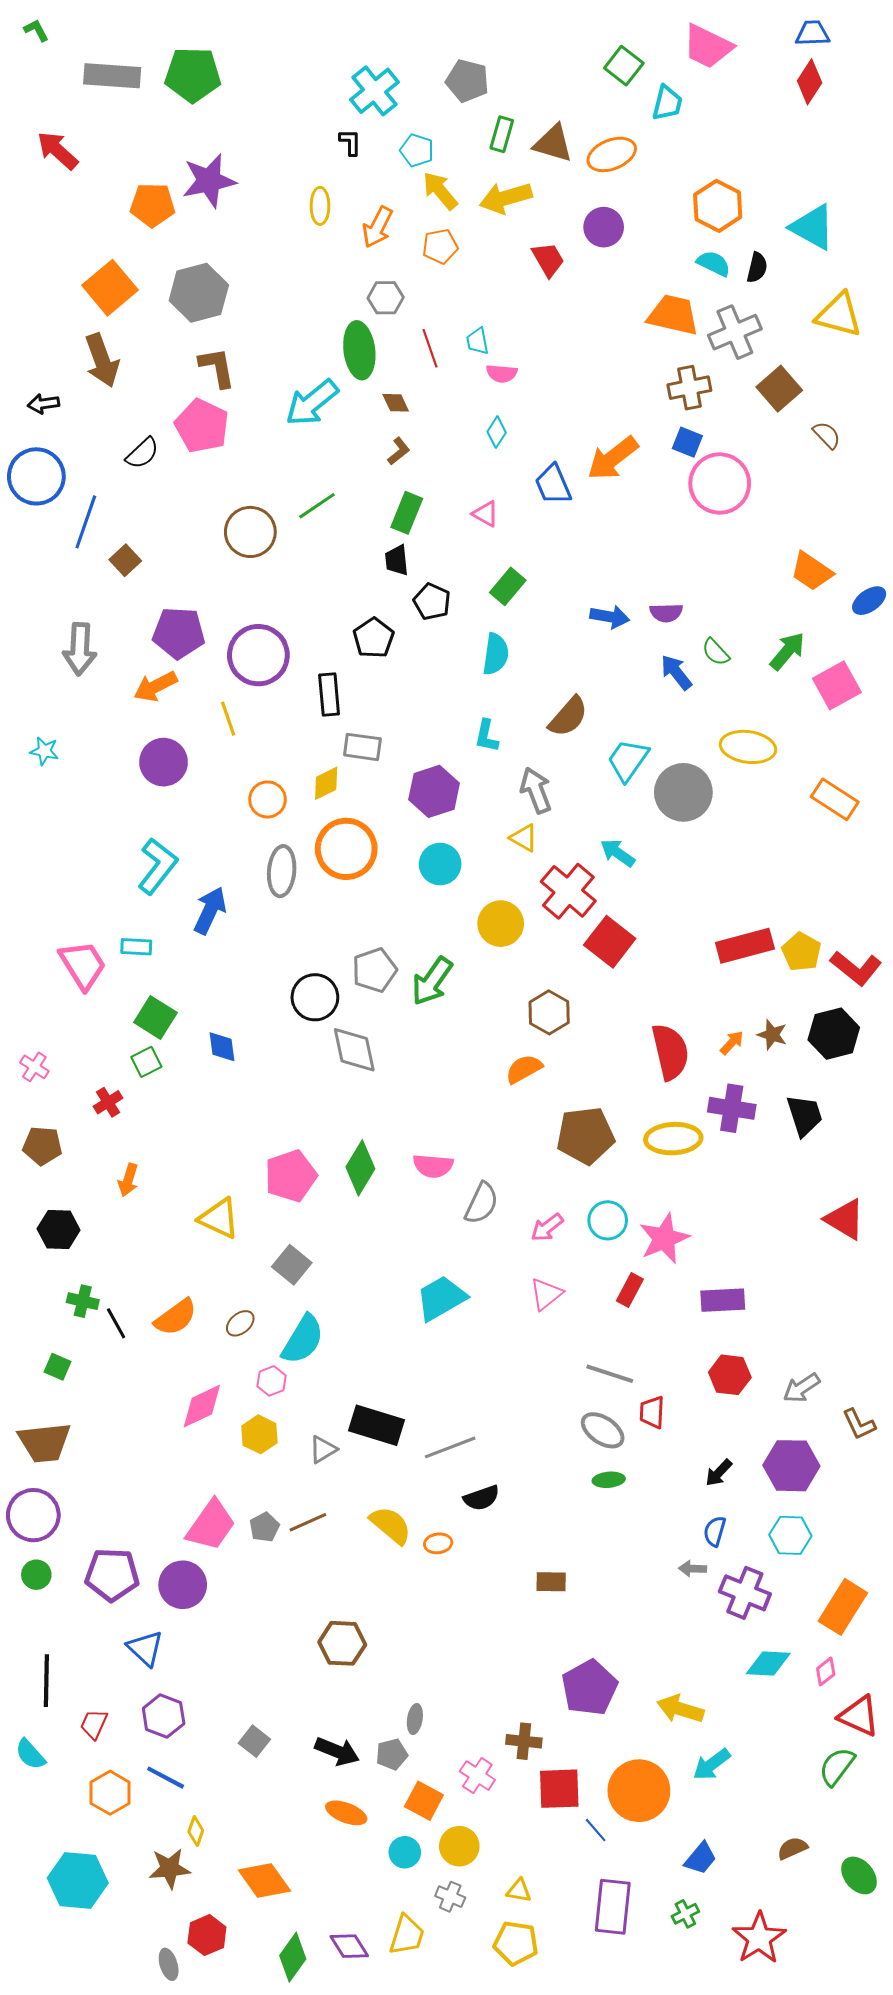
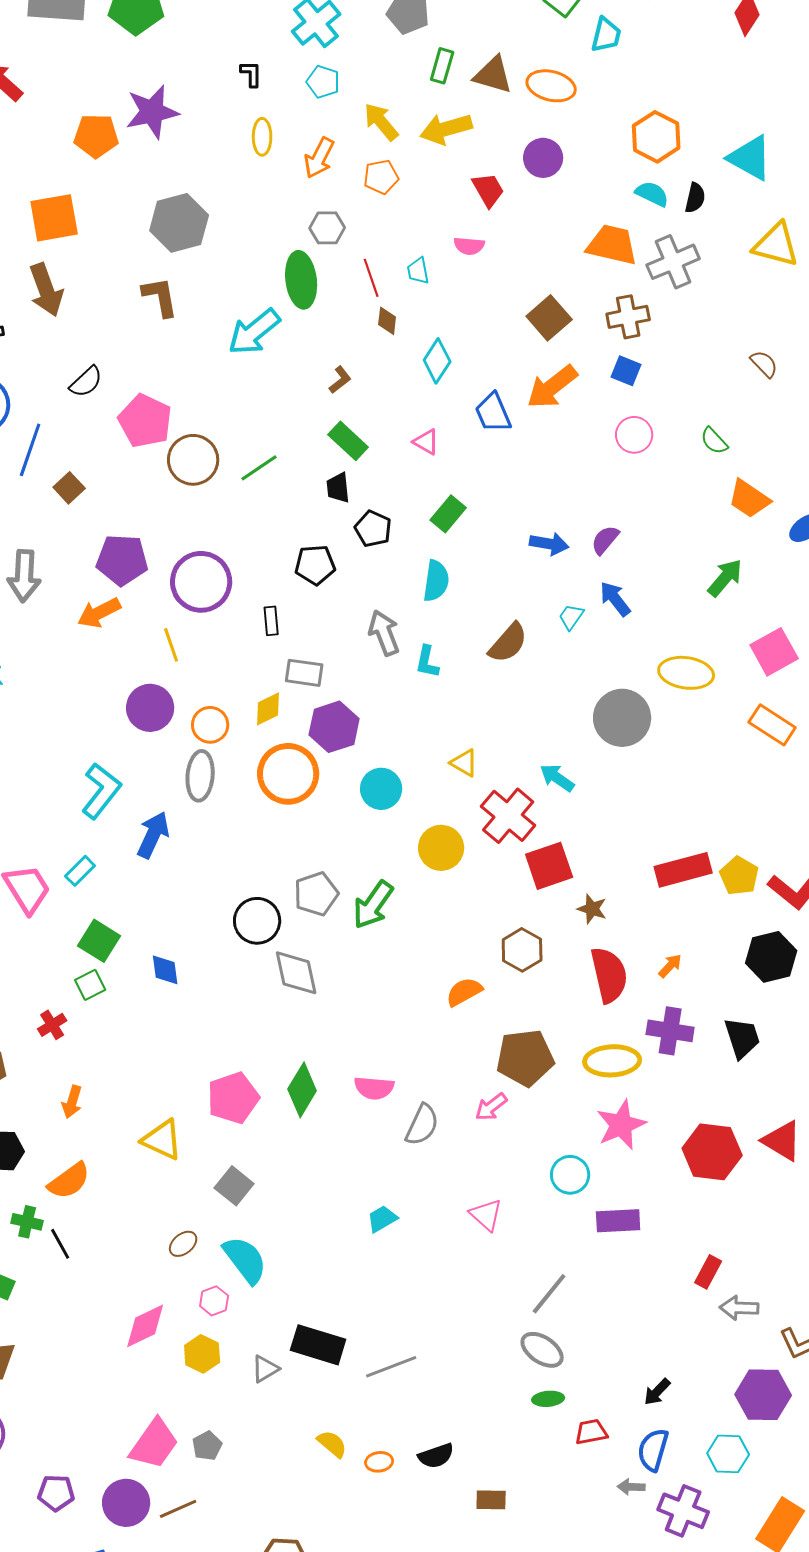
black L-shape: (350, 142) -> (251, 74), moved
cyan pentagon: (417, 150) -> (323, 82), moved
orange ellipse: (612, 154) -> (551, 86), turned 36
orange square: (110, 288) -> (54, 218), turned 30
gray hexagon: (199, 293) -> (179, 223), moved
pink semicircle: (502, 373) -> (469, 246), moved
brown square: (779, 389) -> (549, 318), moved
brown diamond: (396, 403) -> (387, 321), moved, turned 32
pink pentagon: (202, 426) -> (145, 421), moved
cyan diamond: (497, 432) -> (437, 361), size x1.4
pink circle: (720, 484) -> (634, 435), moved, size x0.6
green line: (317, 506) -> (259, 468), moved
green rectangle: (407, 513) -> (348, 441), turned -69
purple semicircle: (666, 613) -> (605, 540), turned 132
black pentagon: (373, 638) -> (315, 565), turned 30
green semicircle: (716, 652) -> (714, 441), moved
pink square: (837, 685) -> (774, 652), moved
black rectangle: (329, 694) -> (271, 621), size x0.7
cyan trapezoid: (628, 760) -> (571, 617), moved, size x0.6
purple circle: (164, 762) -> (150, 708), moved
gray arrow: (536, 790) -> (384, 633), moved
purple hexagon: (434, 791) -> (334, 727), moved
gray ellipse: (282, 871) -> (200, 776), moved
red square: (610, 942) -> (549, 866), turned 33
cyan rectangle: (136, 947) -> (80, 871), turned -48
brown hexagon: (549, 1012) -> (522, 950), moved
brown star: (772, 1035) -> (592, 909), moved
cyan circle: (608, 1220) -> (570, 1175), moved
pink arrow: (547, 1227) -> (491, 1107), moved
pink star: (664, 1239) -> (621, 1125), moved
red rectangle: (630, 1290) -> (708, 1272), moved
pink triangle: (546, 1294) -> (486, 1215), turned -39
cyan trapezoid: (441, 1298) -> (382, 1219), size x0.6
purple rectangle: (723, 1300) -> (618, 1221), moved
orange semicircle: (176, 1317) -> (69, 1181), moved
cyan semicircle: (303, 1339) -> (245, 1260), turned -68
gray line: (610, 1374) -> (549, 1294), turned -69
red hexagon: (730, 1375) -> (712, 1152), moved, size x1.4
gray arrow: (801, 1388) -> (739, 1308), turned 36
red trapezoid: (652, 1412) -> (591, 1432), moved, turned 76
purple hexagon: (791, 1466) -> (763, 1395), moved
black semicircle: (481, 1498) -> (436, 1456), moved
brown line: (308, 1522) -> (178, 1509), moved
yellow semicircle: (391, 1525) -> (332, 1444), size x0.7
blue semicircle: (715, 1531) -> (653, 1450), size x1.4
purple pentagon: (112, 1575) -> (56, 1493), size x0.7

